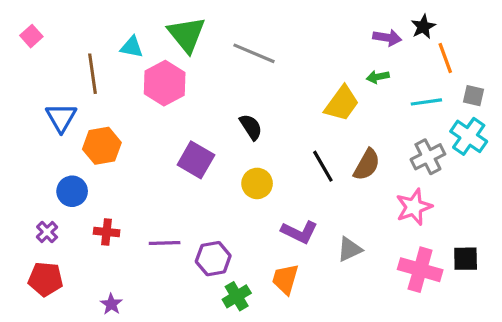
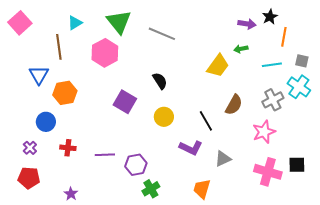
pink square: (31, 36) -> (20, 23), size x1.6
cyan triangle: (132, 47) -> (75, 23), moved, turned -42
orange line: (445, 58) -> (284, 37), turned 30
black line: (323, 166) -> (206, 121), moved
orange trapezoid: (285, 279) -> (202, 189), moved

